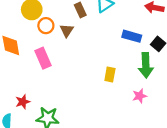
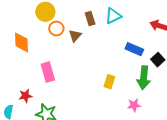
pink rectangle: (43, 58) -> (48, 72), moved

